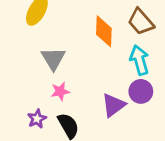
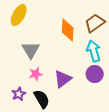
brown trapezoid: (141, 22) -> (95, 23), turned 95
purple triangle: (113, 105) -> (63, 79), moved

